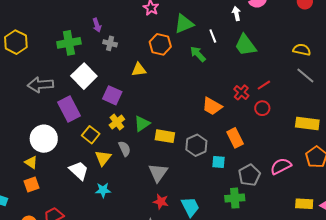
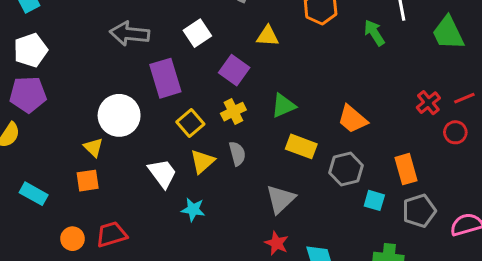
yellow triangle: (139, 70) -> (268, 36), moved
white square: (84, 76) -> (197, 33), size x0.7
orange trapezoid: (212, 106) -> (352, 119), moved
green triangle: (142, 124) -> (283, 106), moved
gray pentagon: (249, 175) -> (419, 211), moved

